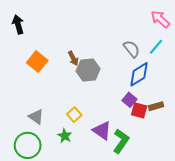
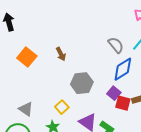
gray hexagon: (88, 70) -> (82, 83), moved

